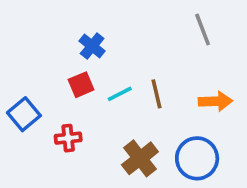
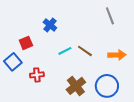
red square: (81, 85) -> (26, 43), moved
brown line: (157, 94) -> (85, 51), turned -42

